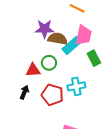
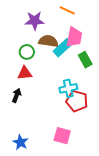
purple star: (44, 29) -> (35, 21), moved
green circle: (49, 63) -> (27, 52), moved
red pentagon: (52, 95) -> (77, 101), moved

